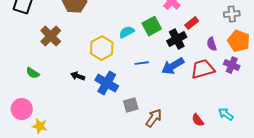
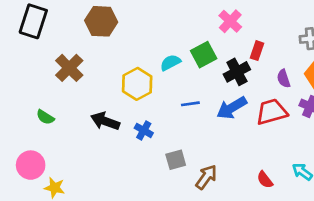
red rectangle: (192, 23) -> (257, 51), turned -32
black arrow: (78, 76) -> (105, 121), size x1.5
blue cross: (107, 83) -> (144, 130), size x0.6

